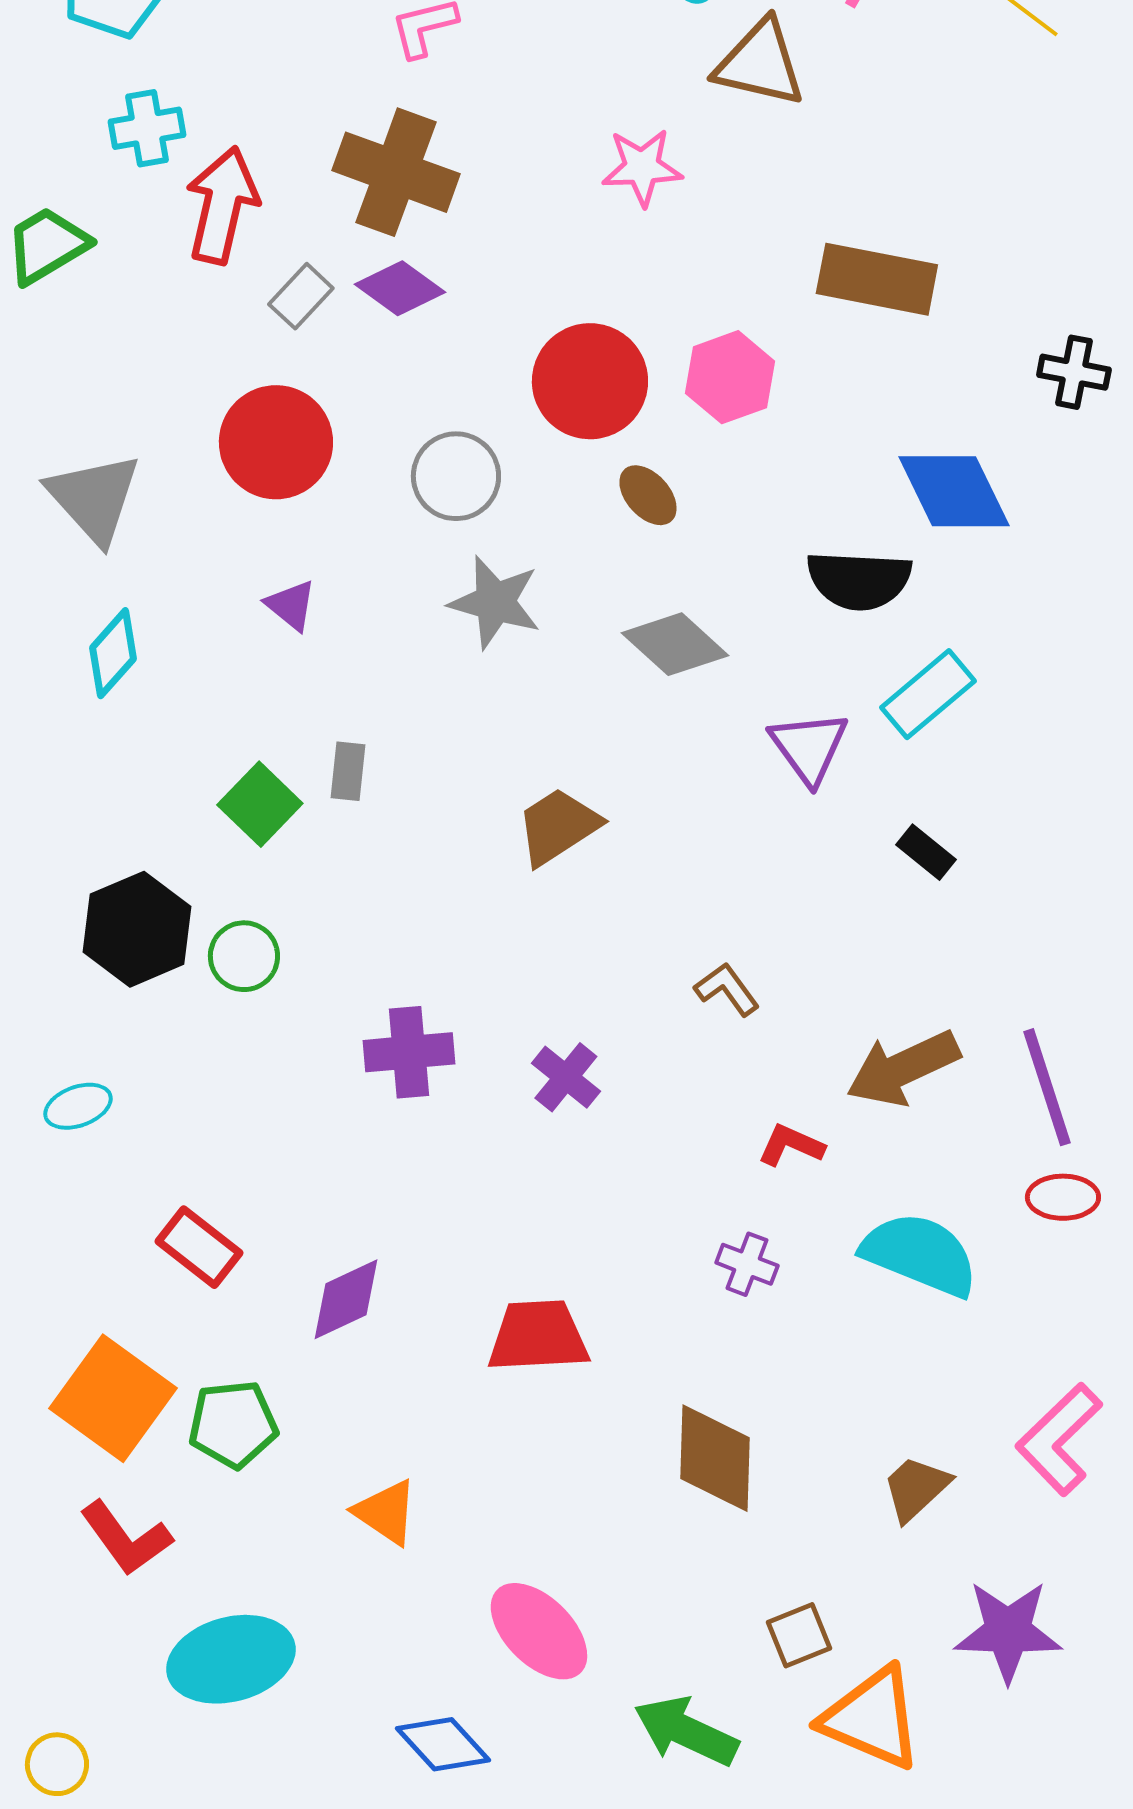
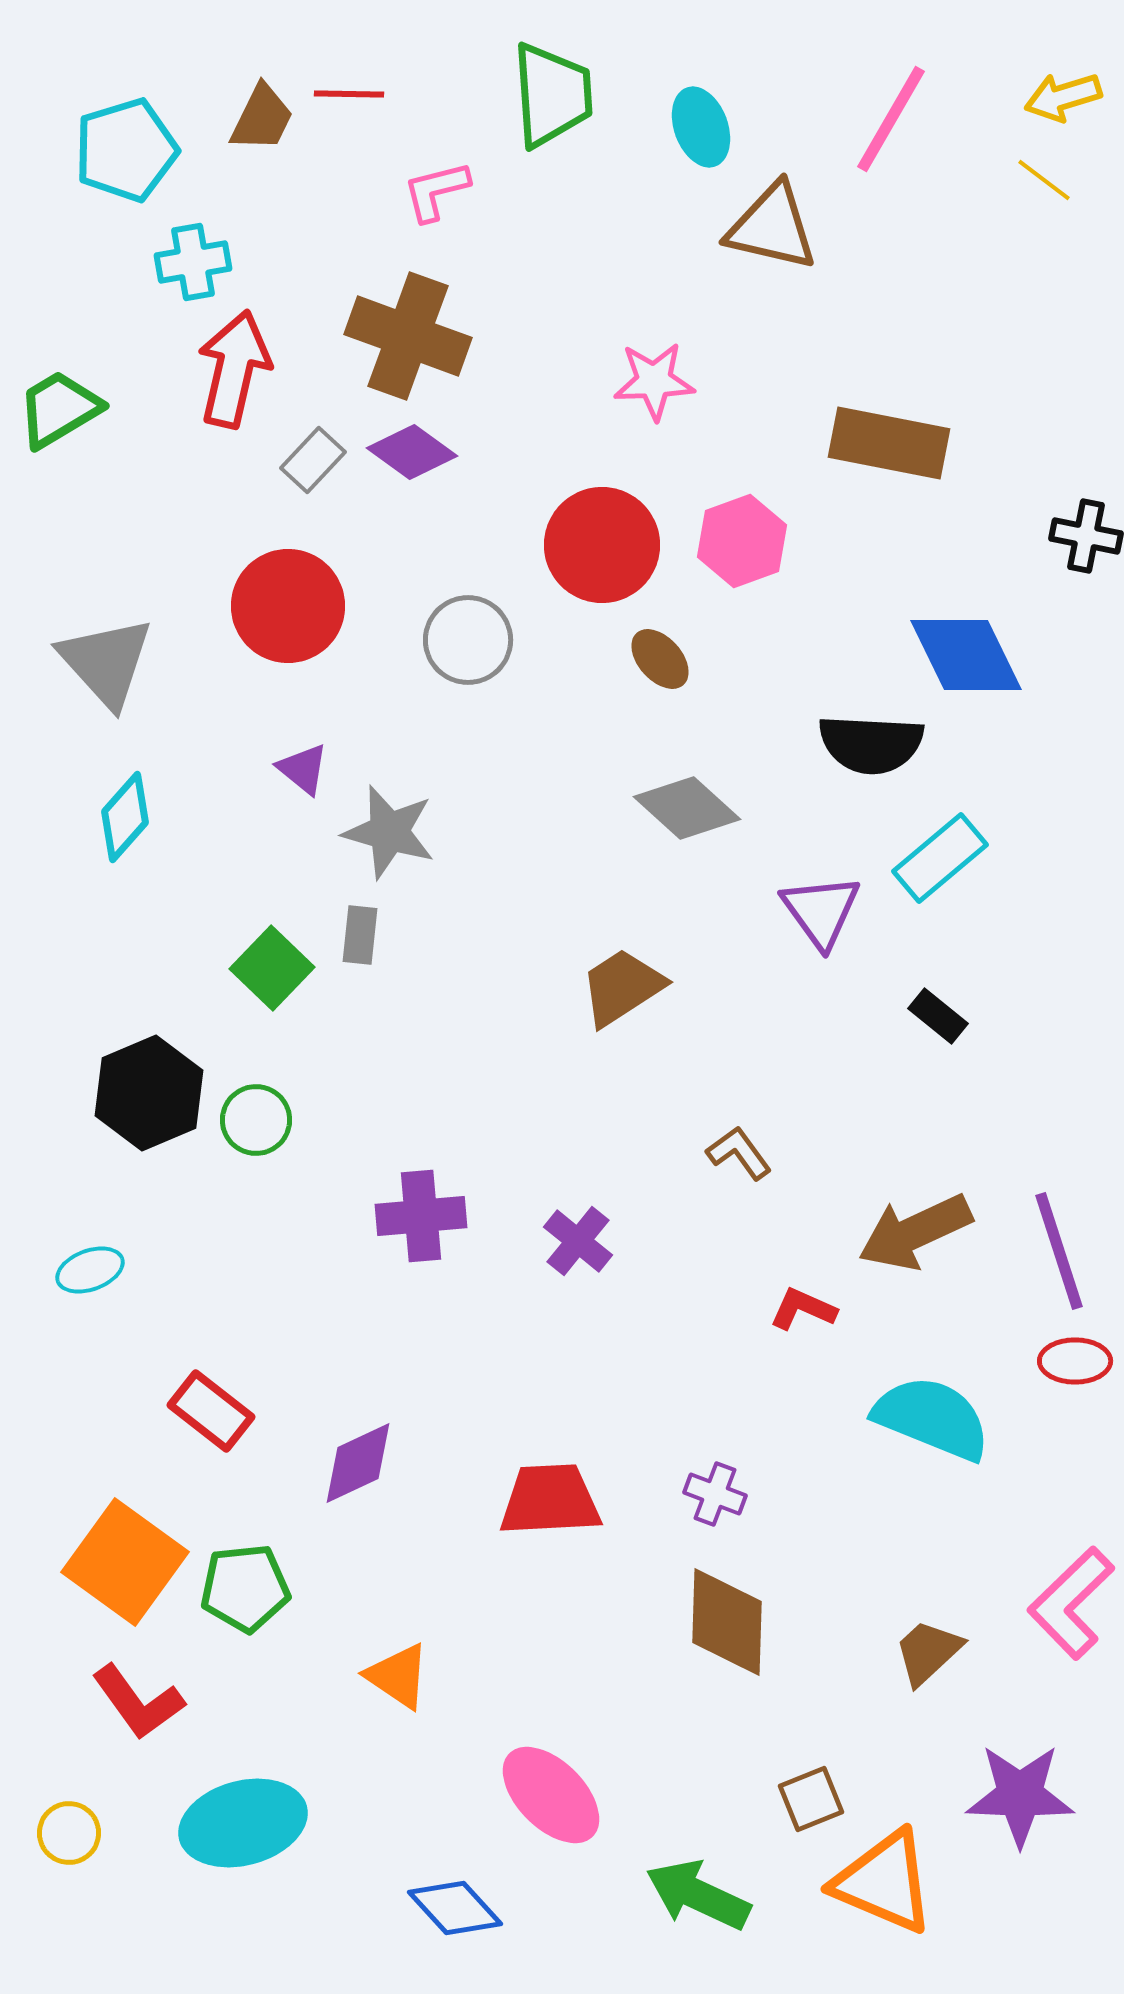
cyan cross: (147, 128) -> (193, 262), moved
pink star: (642, 167) -> (654, 381), moved
gray star: (495, 602) -> (389, 832), moved
brown trapezoid: (558, 826) -> (622, 987), moved
purple cross: (747, 1264) -> (715, 1494), moved
yellow circle: (57, 1764) -> (69, 1833), moved

